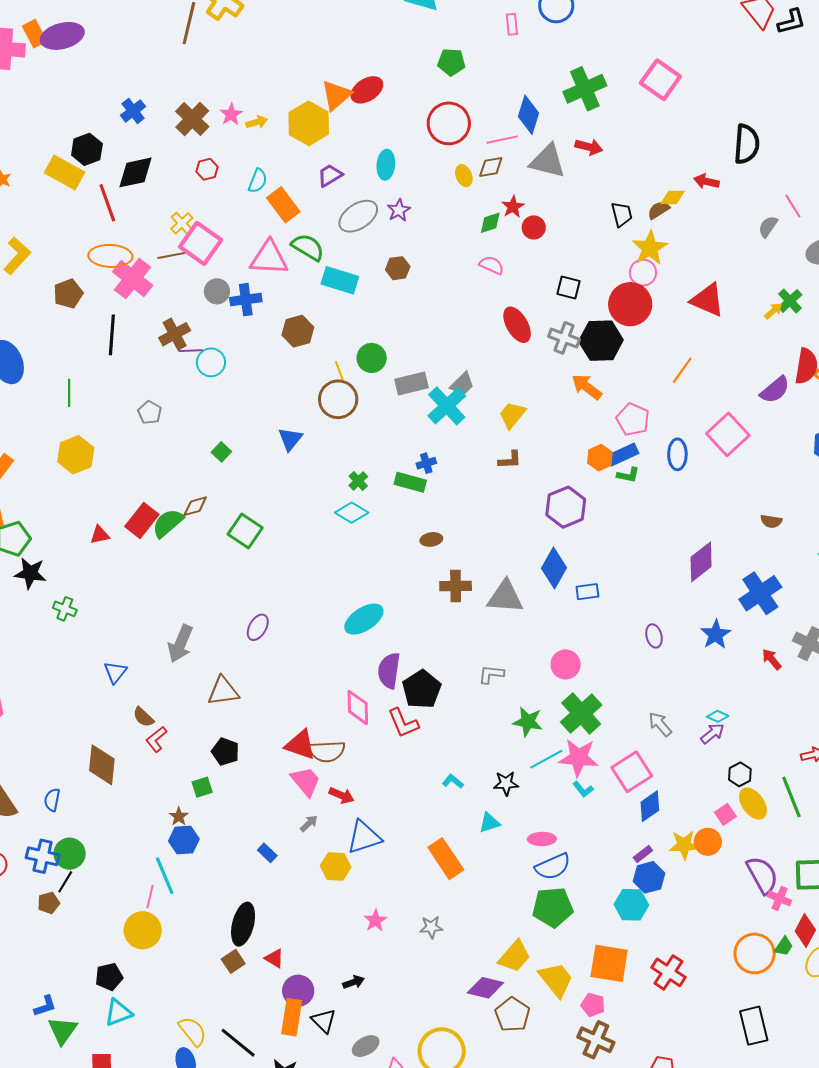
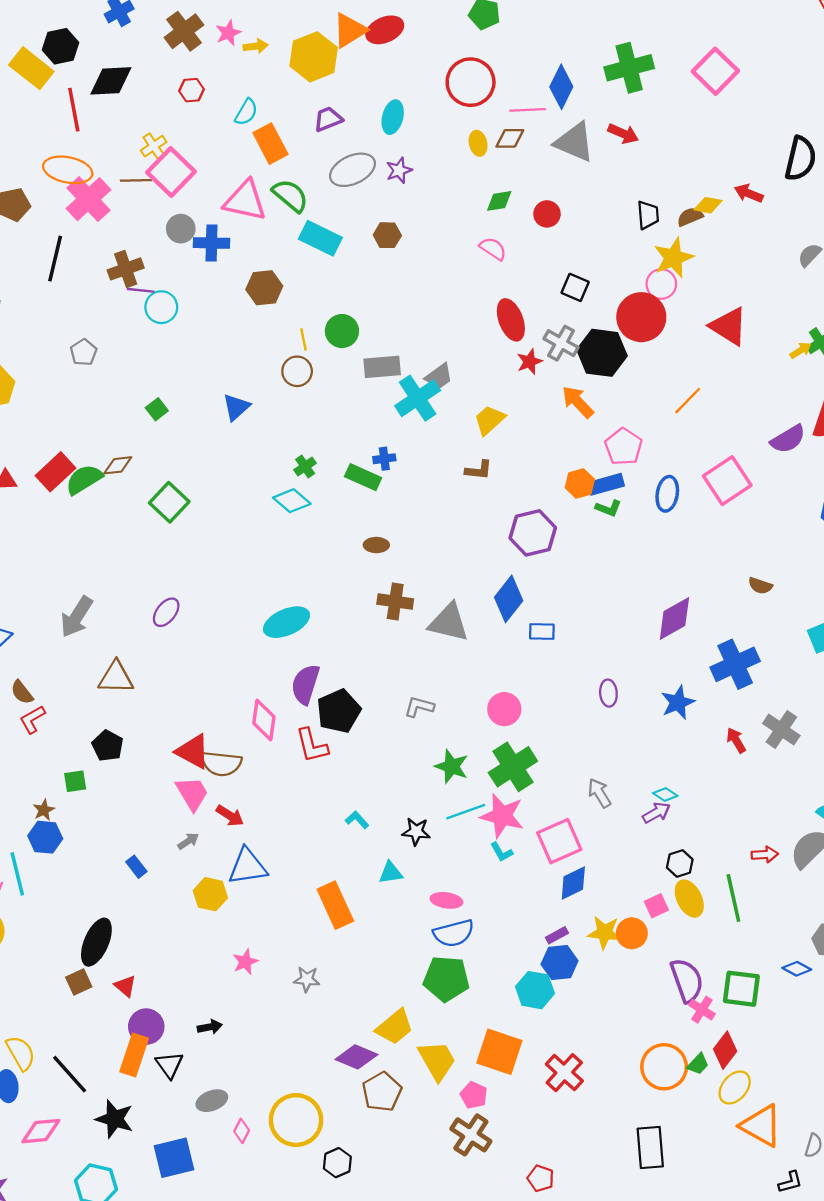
red star: (513, 207) -> (530, 362), moved
brown circle: (338, 399) -> (297, 371), size x0.7

